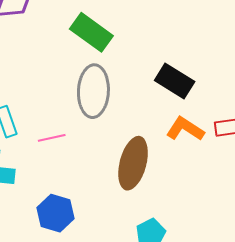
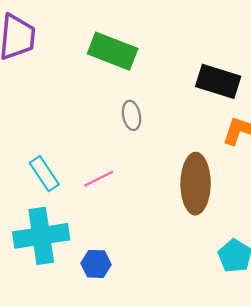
gray ellipse: (93, 91) -> (131, 115), size x0.5
blue hexagon: (56, 213) -> (96, 264), moved, size x0.7

